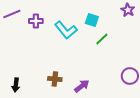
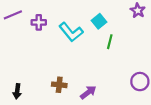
cyan square: (92, 20) -> (99, 21), turned 32
green line: (102, 39) -> (110, 42), turned -32

